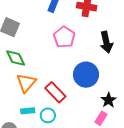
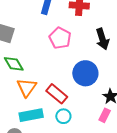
cyan rectangle: (28, 111) -> (31, 115), size x1.6
cyan circle: (48, 115) -> (63, 116), moved

